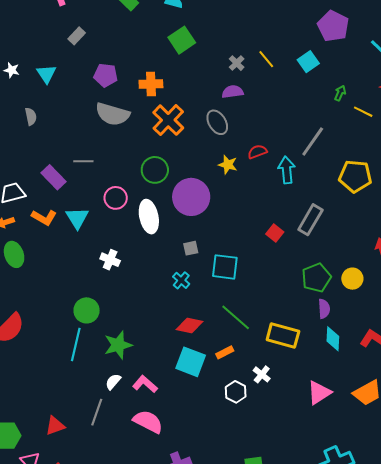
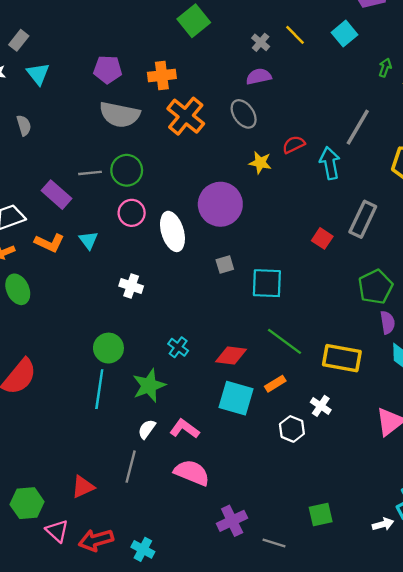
gray rectangle: (77, 36) -> (19, 40), moved
green circle: (155, 170) -> (127, 170), moved
cyan triangle: (77, 218) -> (89, 240), size x0.7
cyan cross: (181, 280) -> (178, 347), moved

